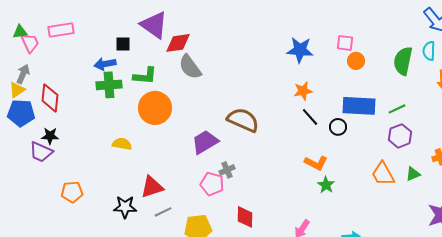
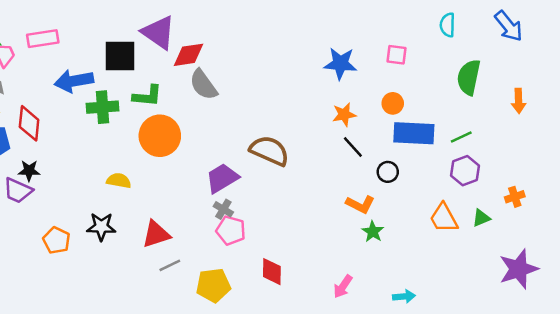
black square: (123, 44) -> (120, 56), size x1.8
cyan semicircle: (429, 51) -> (448, 25), moved
orange circle: (356, 61) -> (393, 103), moved
blue arrow: (105, 64) -> (74, 81), moved, size x1.4
black circle: (338, 127) -> (388, 172), moved
gray cross: (227, 170) -> (223, 209), moved, turned -35
orange pentagon: (72, 192) -> (56, 240), turned 30
black star: (125, 207) -> (101, 227), moved

